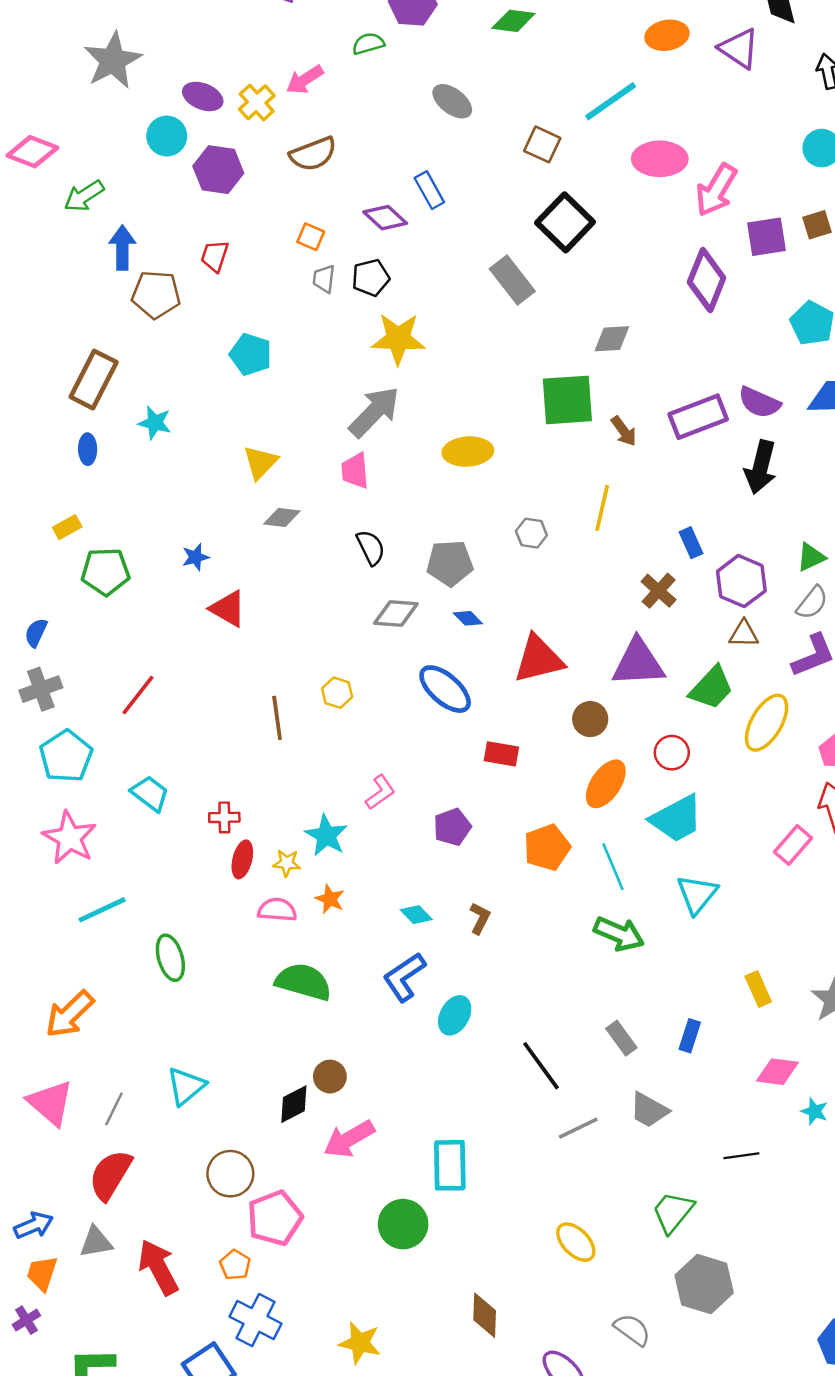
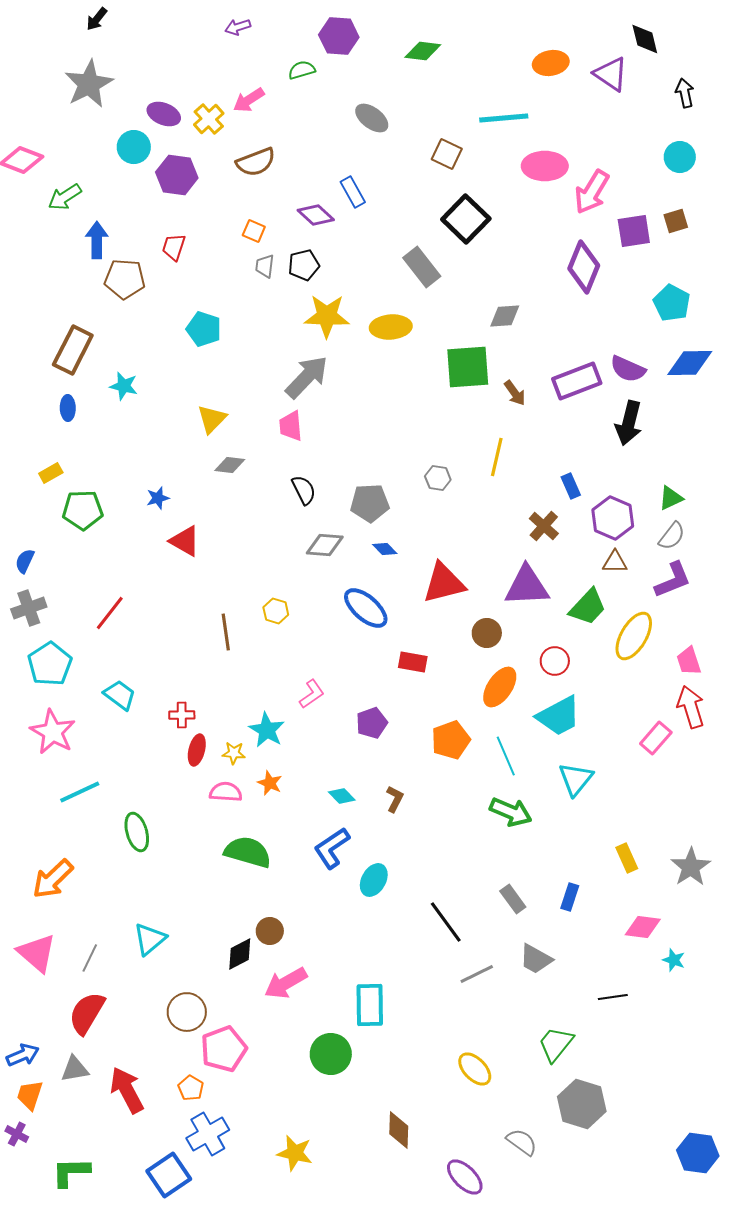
cyan line: (611, 101) -> (504, 118), turned 30
yellow ellipse: (468, 452) -> (391, 327), moved
purple cross: (26, 1320) -> (17, 1134), turned -30
blue cross: (256, 1320) -> (208, 1134), turned 33

